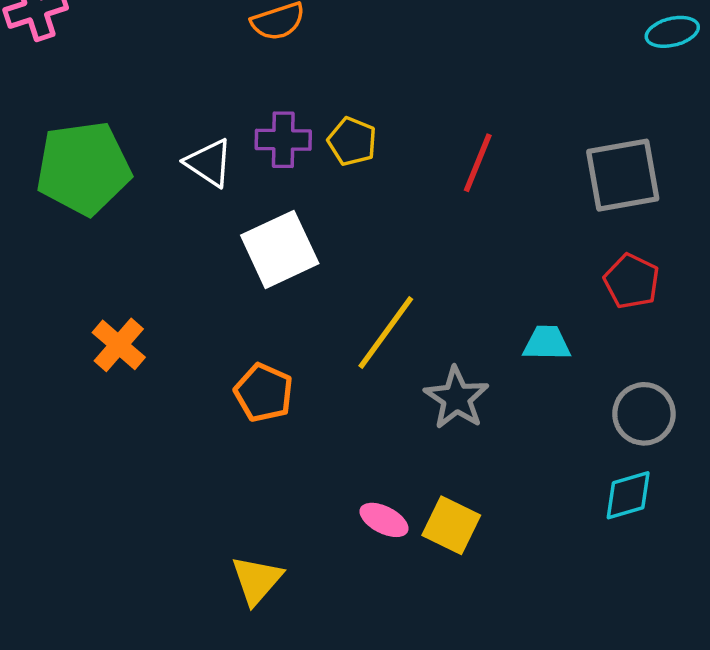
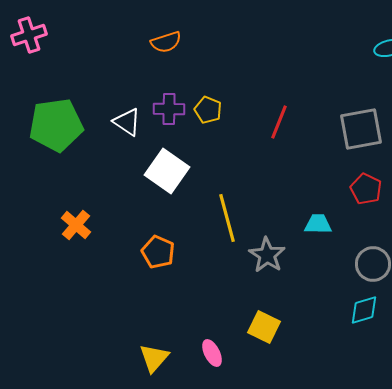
white square: (280, 249) -> (167, 171), turned -30
yellow line: (386, 332) -> (227, 218), turned -51
pink ellipse: (384, 520) -> (212, 353), moved, turned 36

